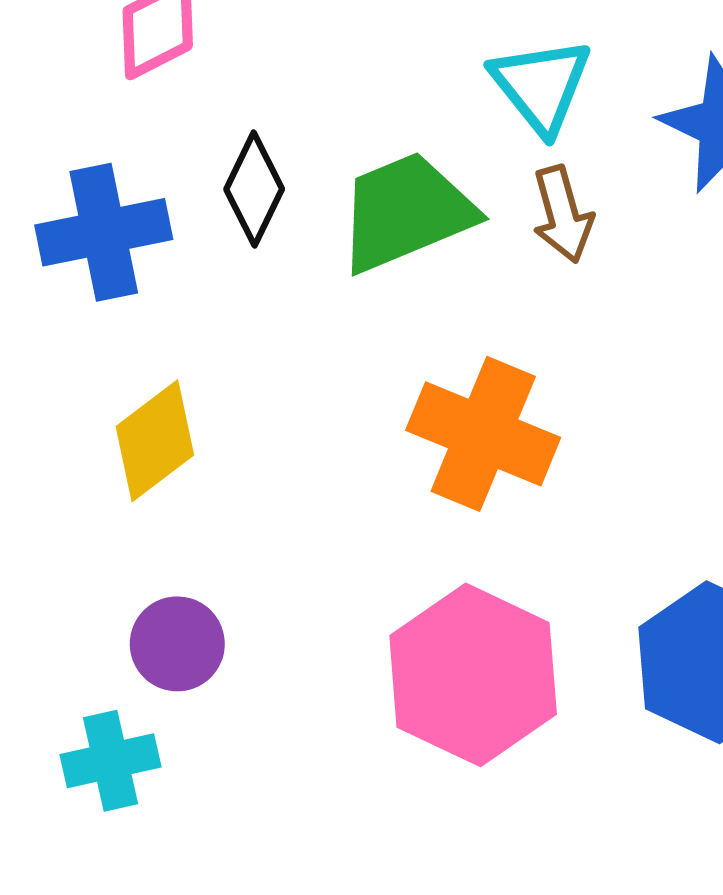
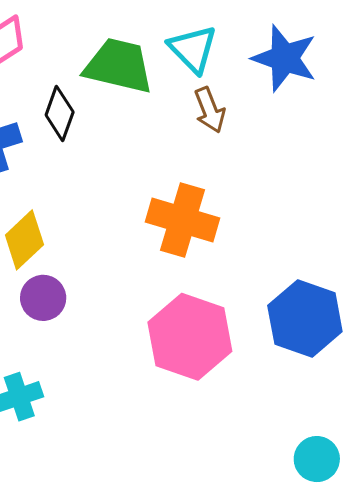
green trapezoid: (406, 212) -> (119, 66), moved, turned 42
purple circle: (177, 644) -> (43, 298), moved

